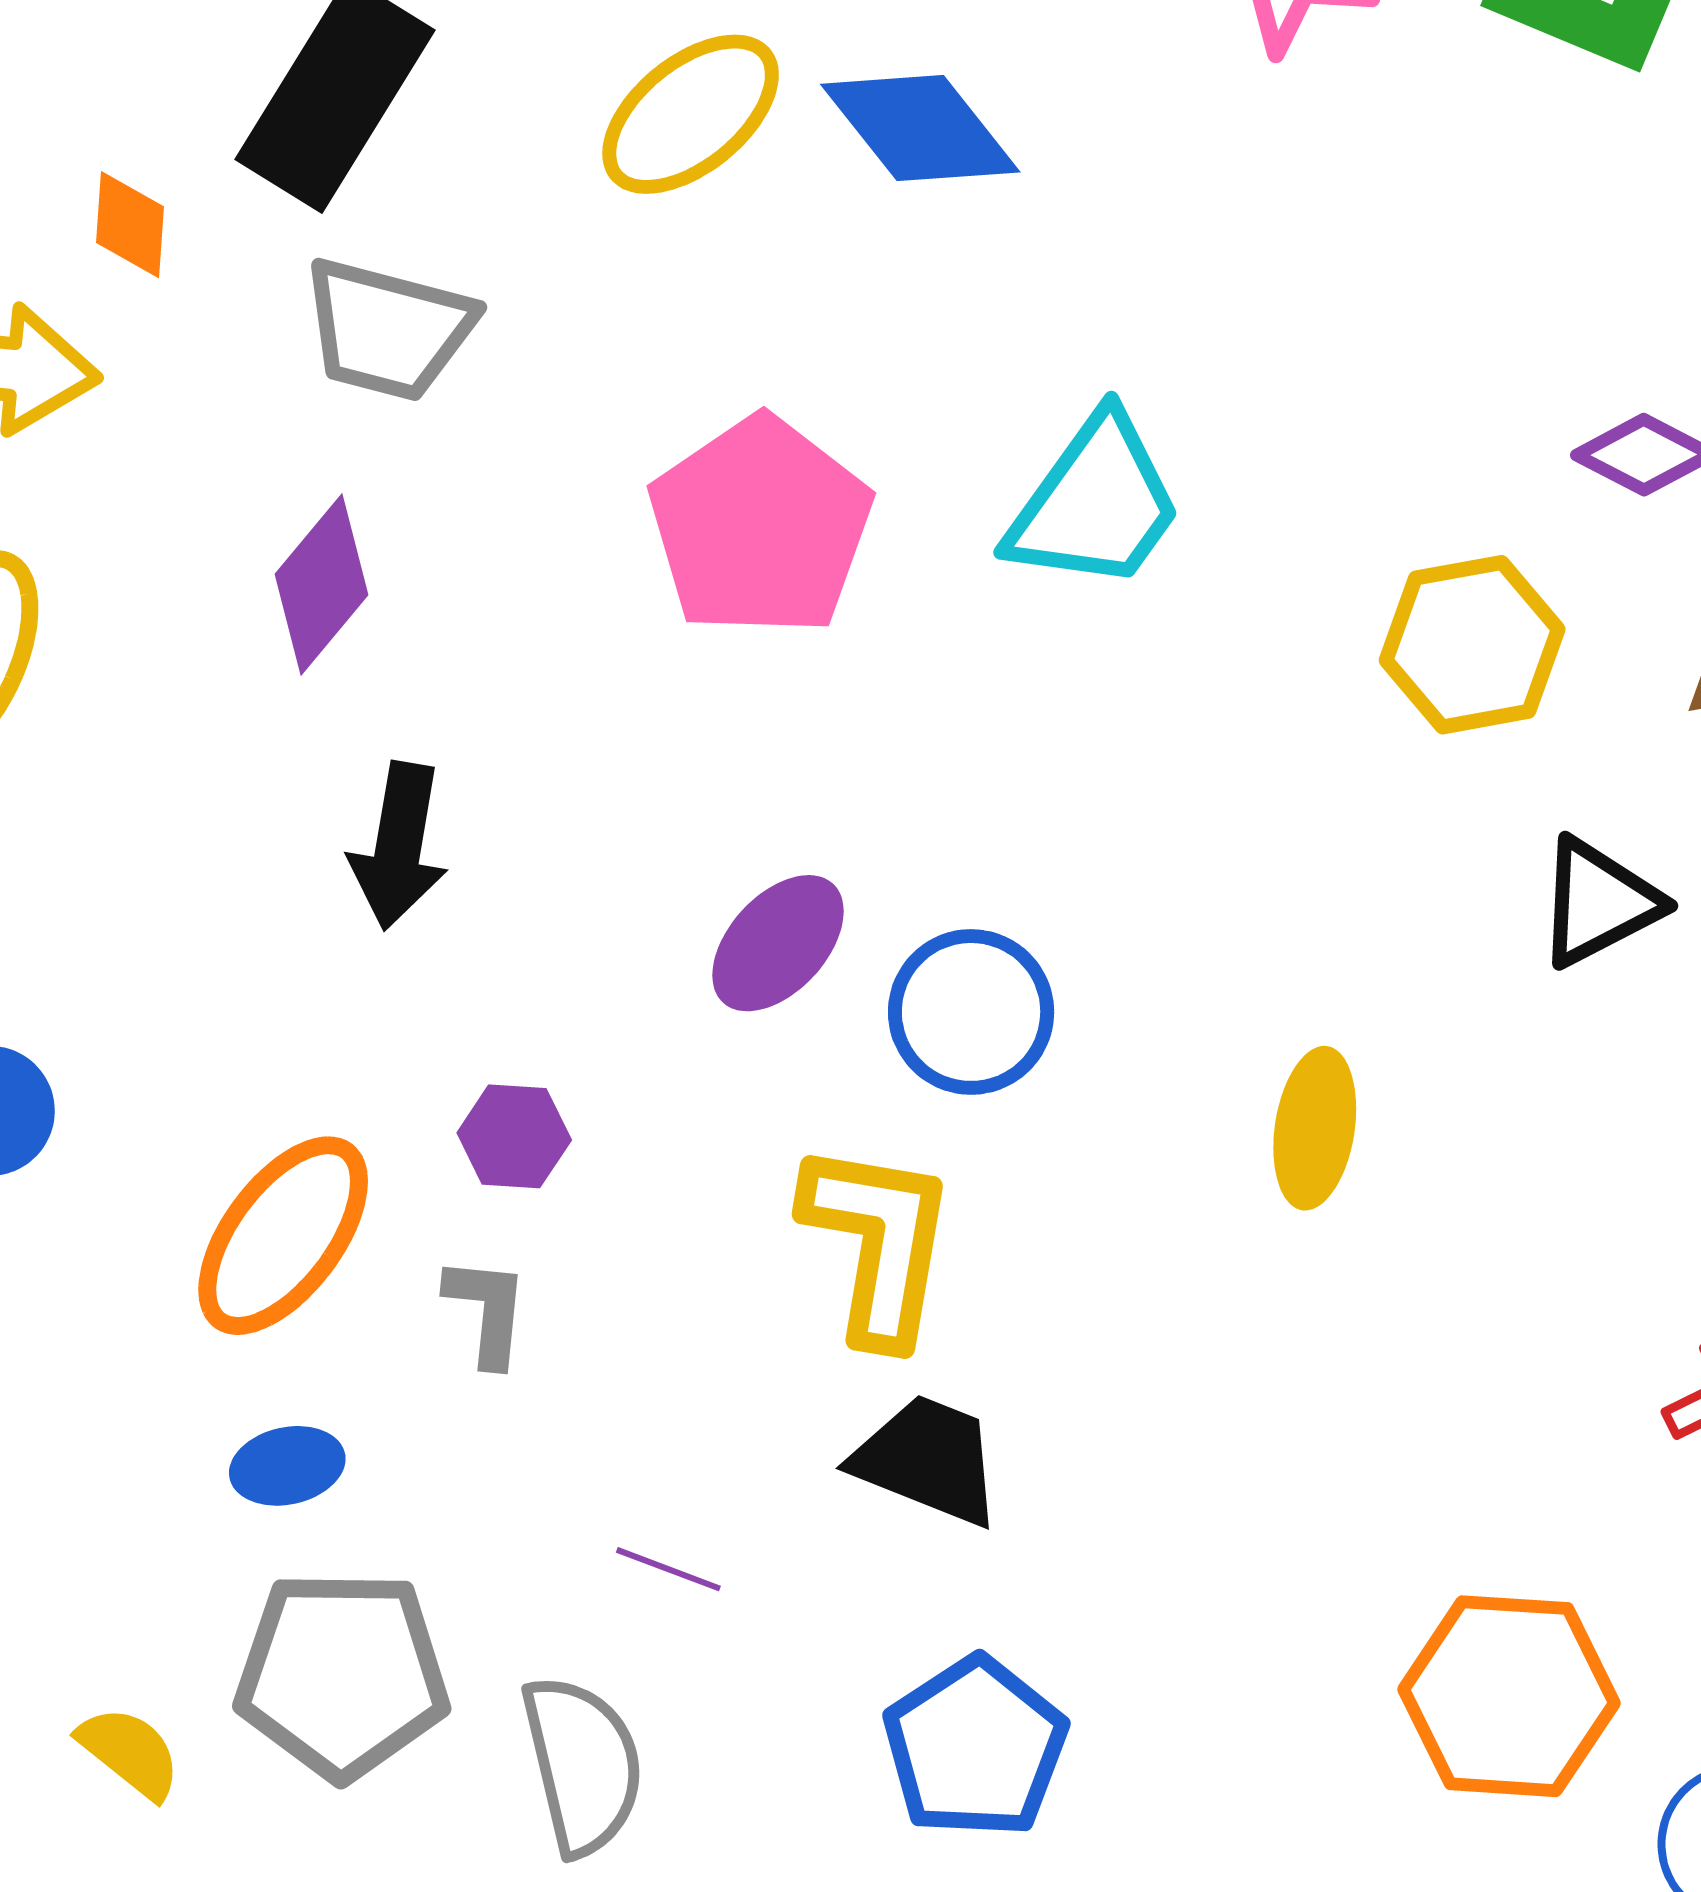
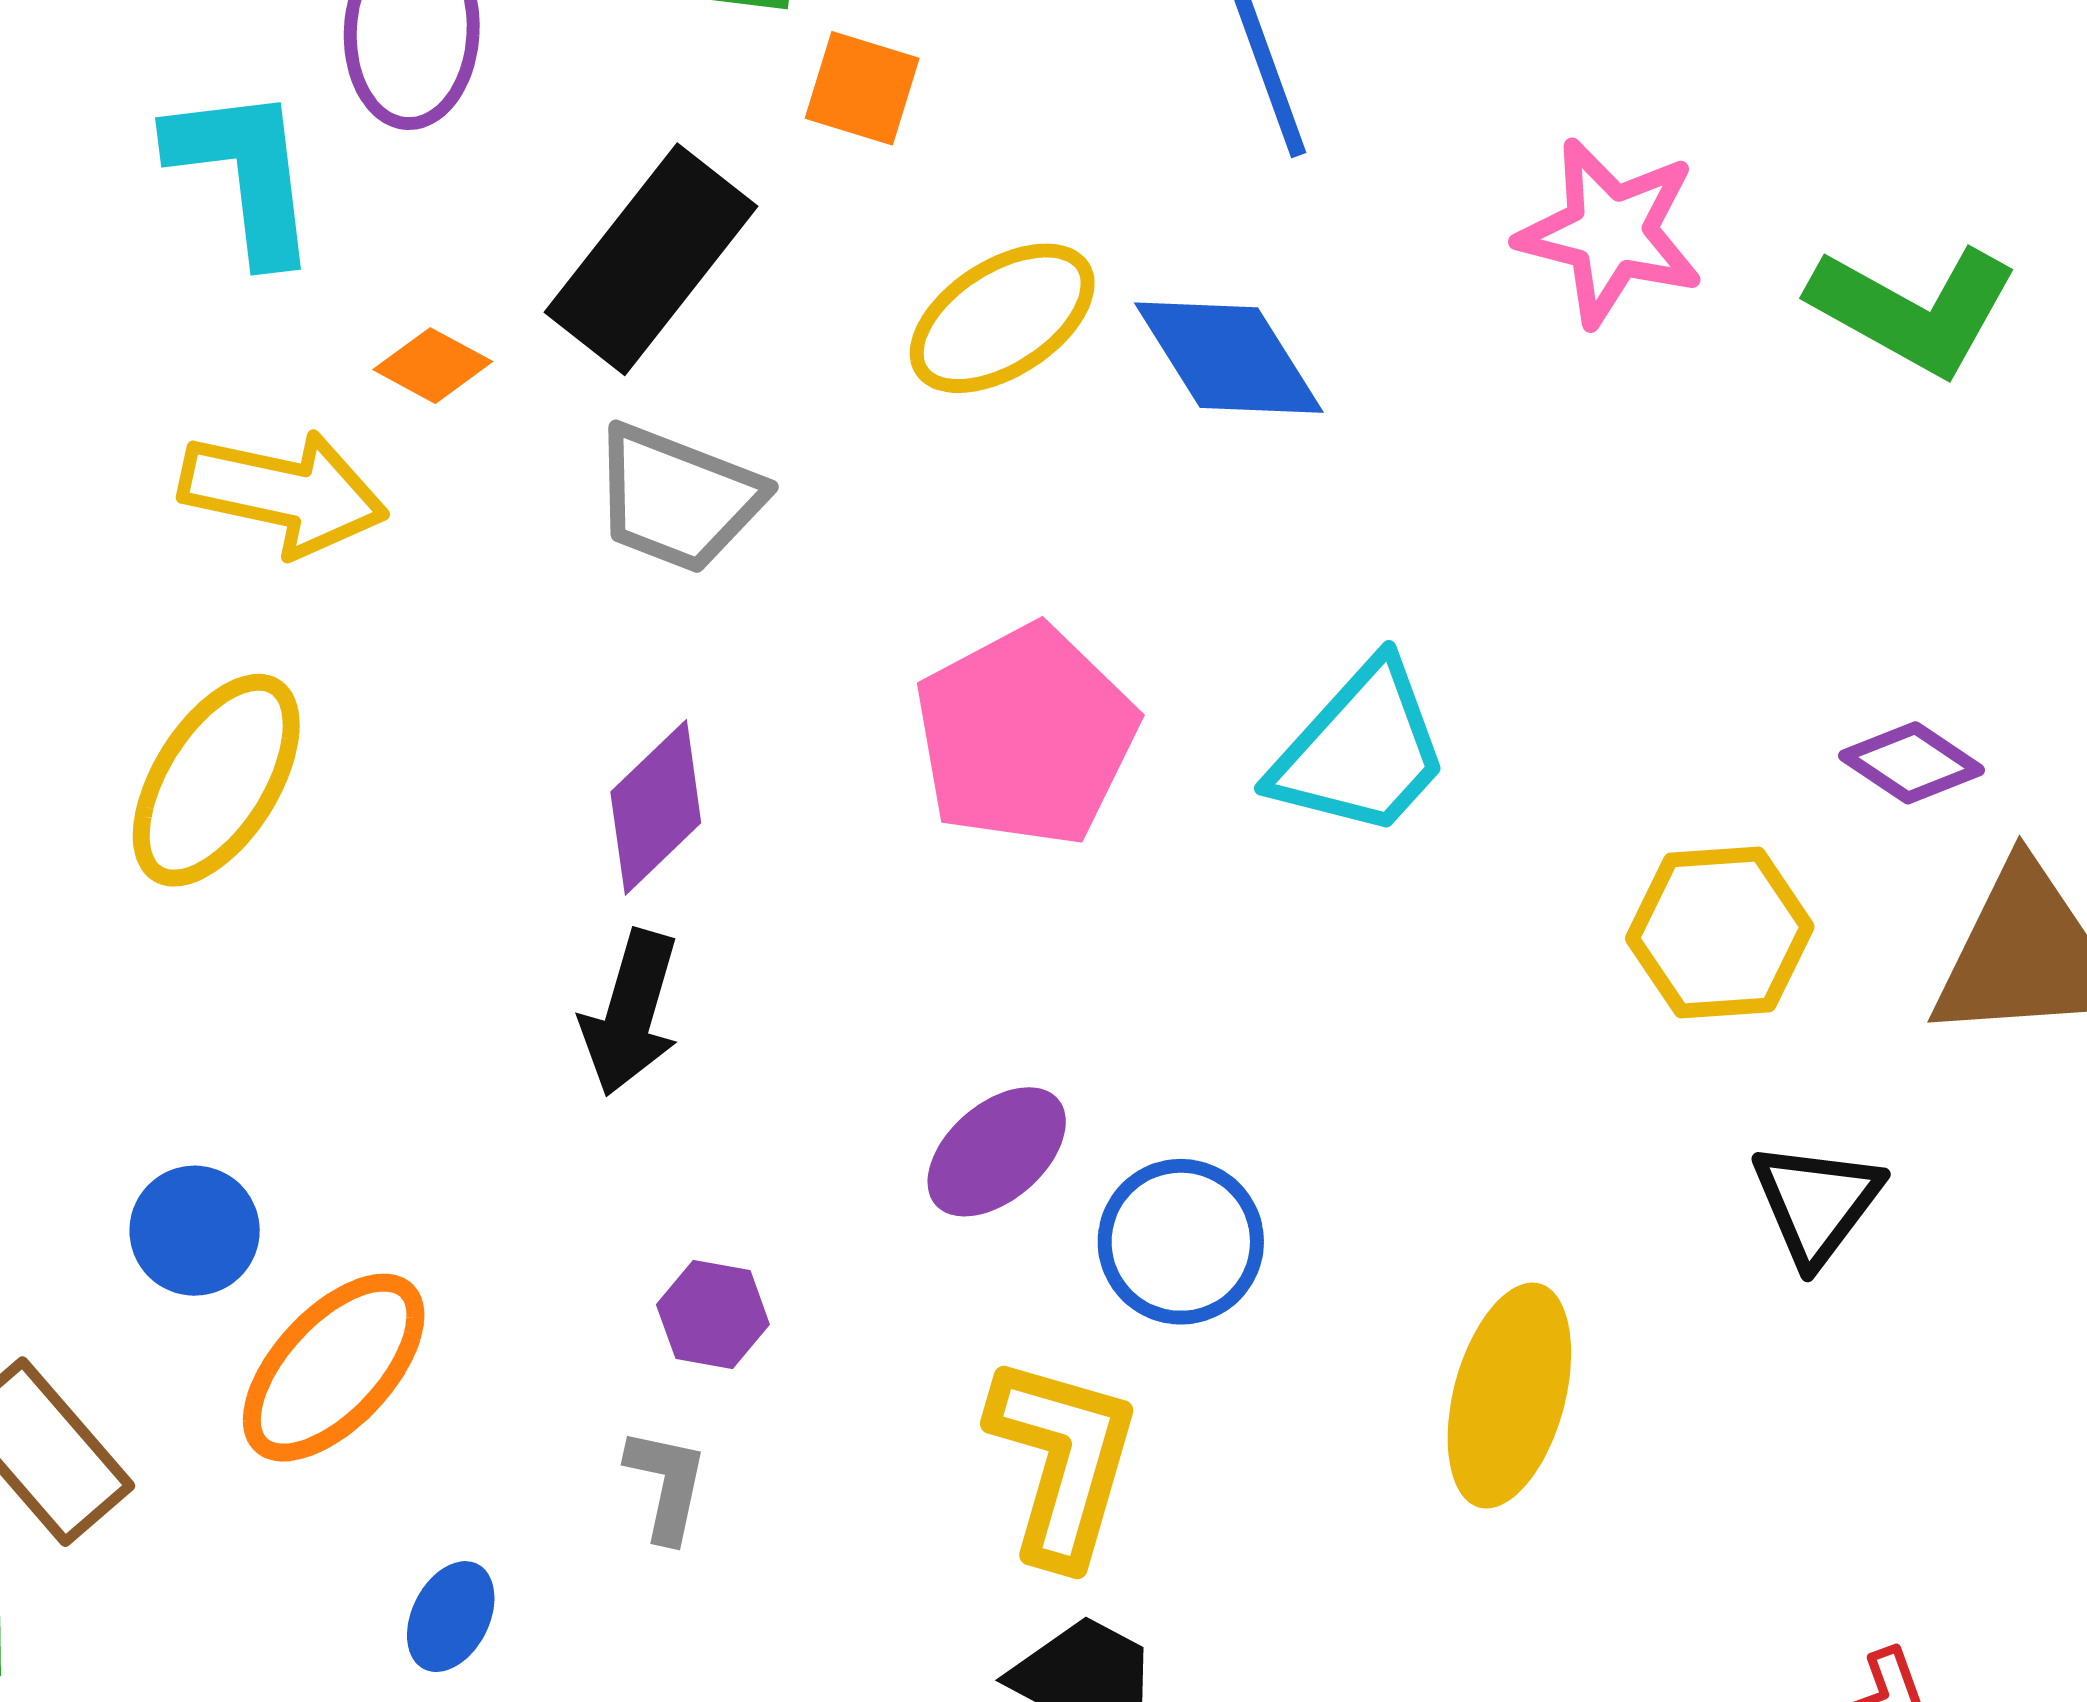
orange diamond: (130, 225) -> (433, 366), turned -72
purple diamond: (321, 585) -> (656, 807), moved
black triangle: (1599, 903) -> (1817, 1203), turned -32
yellow ellipse: (1315, 1128) -> (1509, 1396), size x1.4
orange ellipse: (283, 1236) -> (334, 1368), moved
blue ellipse: (287, 1466) -> (451, 1617), turned -57

